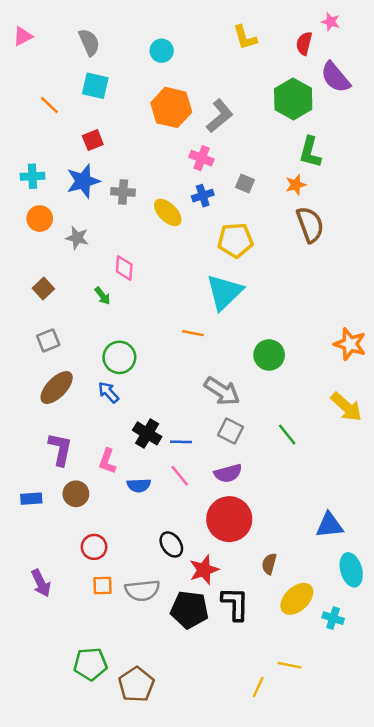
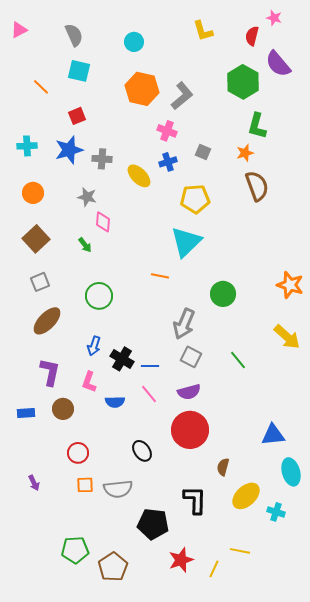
orange circle: (40, 219) -> (33, 193), moved
gray star: (77, 238) -> (87, 197), moved
brown square: (43, 289) -> (36, 239), size x1.5
gray arrow: (222, 391) -> (184, 324), turned 80
blue arrow: (109, 392) -> (94, 346), moved, turned -120
red star: (204, 570) -> (181, 560), moved
purple arrow: (41, 583) -> (34, 483), size x0.7
black pentagon: (189, 610) -> (153, 524), moved

